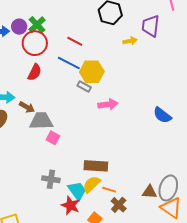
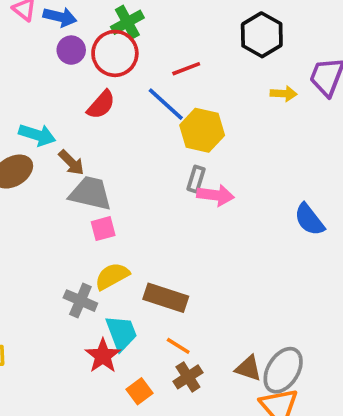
purple circle: (19, 27) -> (71, 50), moved
red line: (75, 41) -> (186, 69), turned -63
gray rectangle: (84, 87) -> (196, 179), moved, turned 64
blue semicircle: (162, 115) -> (309, 220), moved
pink square: (53, 138) -> (103, 229), turned 32
yellow semicircle: (92, 184) -> (112, 276), moved

